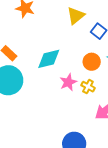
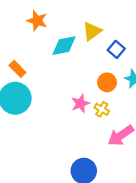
cyan diamond: (49, 59) -> (64, 46), moved

